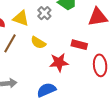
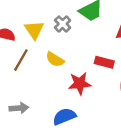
yellow triangle: (21, 18) -> (34, 30), turned 36

